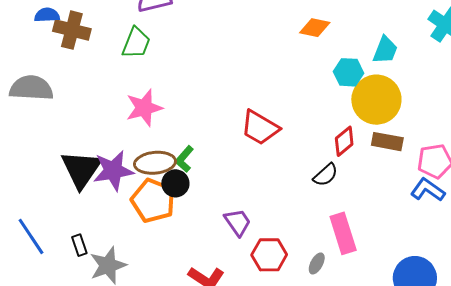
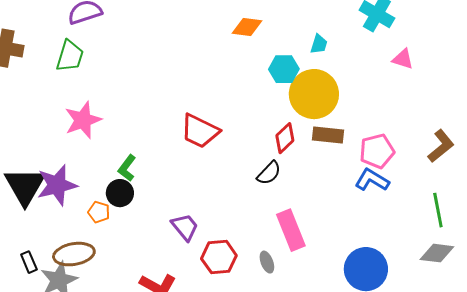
cyan trapezoid: (385, 50) -> (319, 44), size x0.7
brown ellipse: (155, 163) -> (74, 254), moved
orange pentagon: (153, 201) -> (99, 212), size x0.5
gray ellipse: (317, 263) -> (267, 262), turned -45

